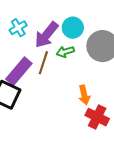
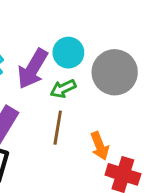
brown line: (43, 63) -> (58, 128), moved

